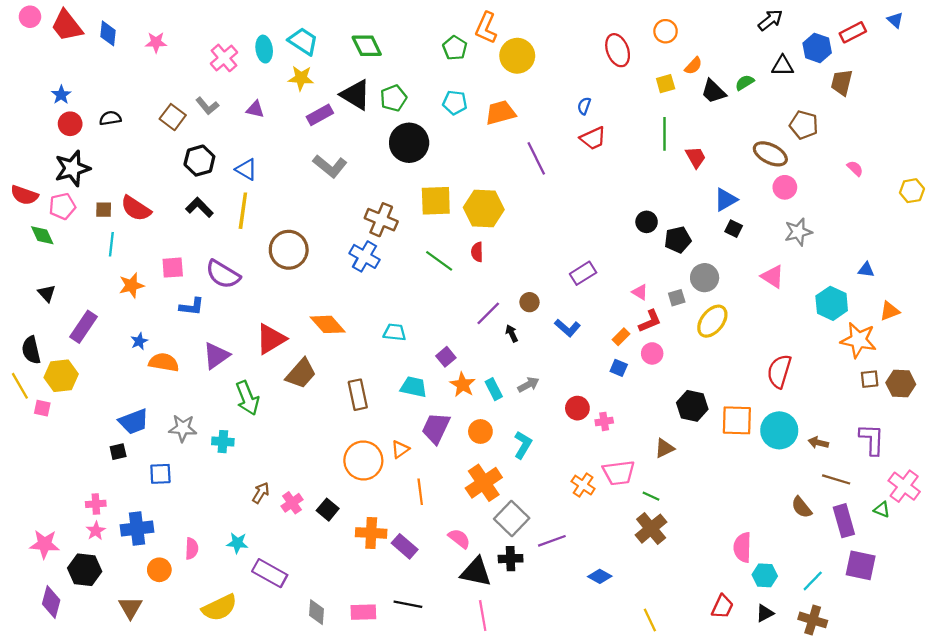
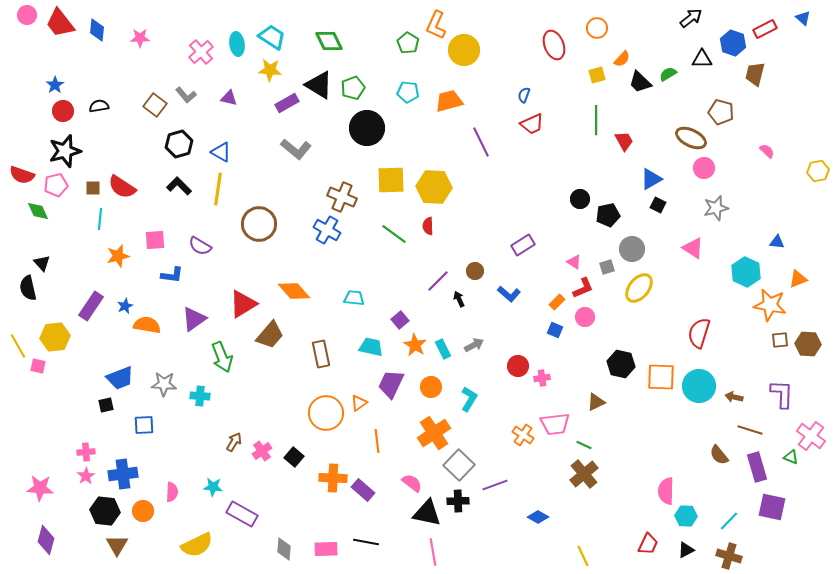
purple semicircle: (223, 274) -> (200, 246), size x0.7
purple rectangle: (83, 327) -> (91, 306), moved
black semicircle: (31, 350) -> (28, 288), moved
black hexagon: (85, 570) -> (105, 511), moved

